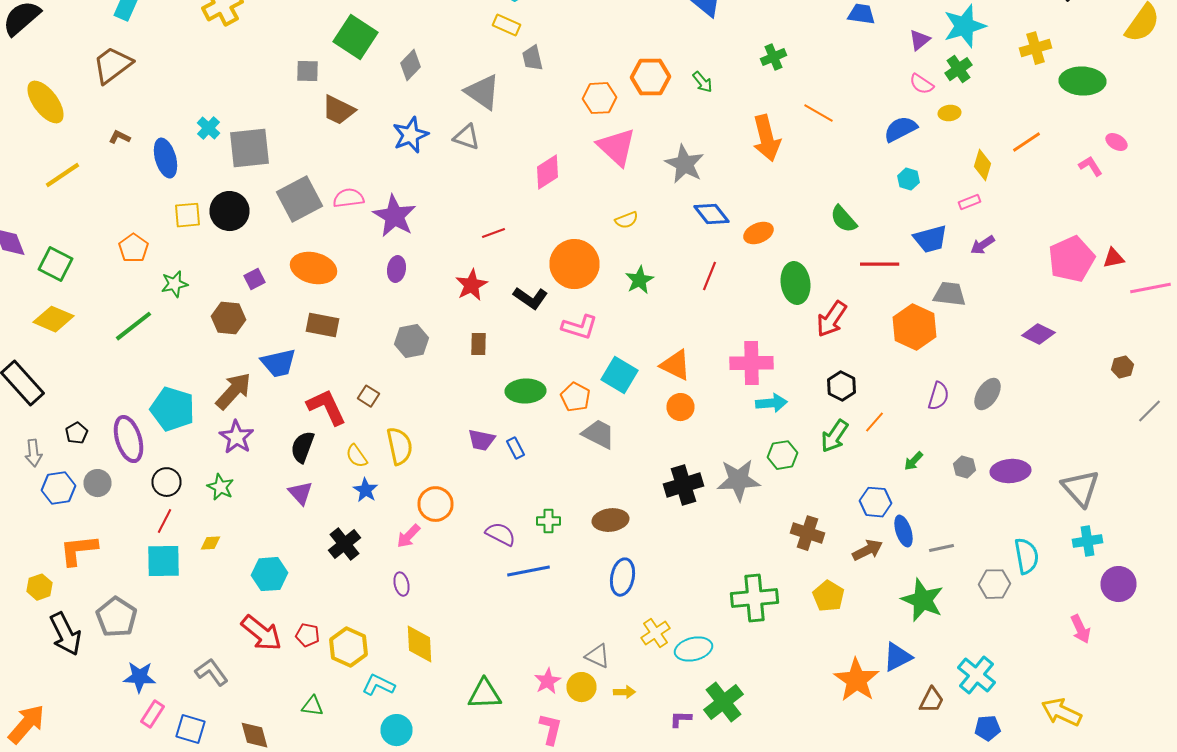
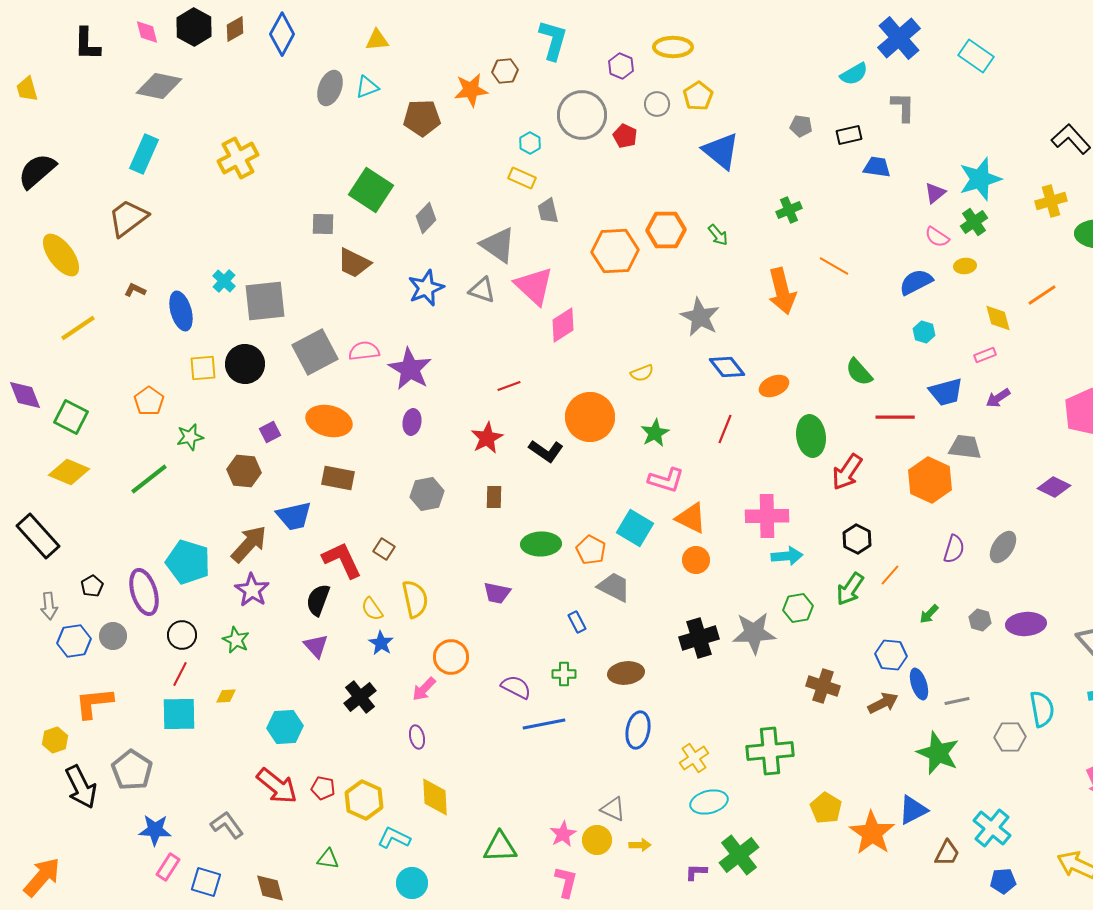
orange hexagon: (600, 98) -> (615, 251), size x1.4
pink triangle: (616, 147) -> (534, 286), moved
yellow diamond: (982, 165) -> (998, 318), turned -32
pink L-shape: (580, 327) -> (666, 480), moved
blue rectangle: (516, 448) -> (577, 622), moved
yellow pentagon: (828, 596) -> (826, 808), moved
yellow cross: (656, 633) -> (694, 758), moved

